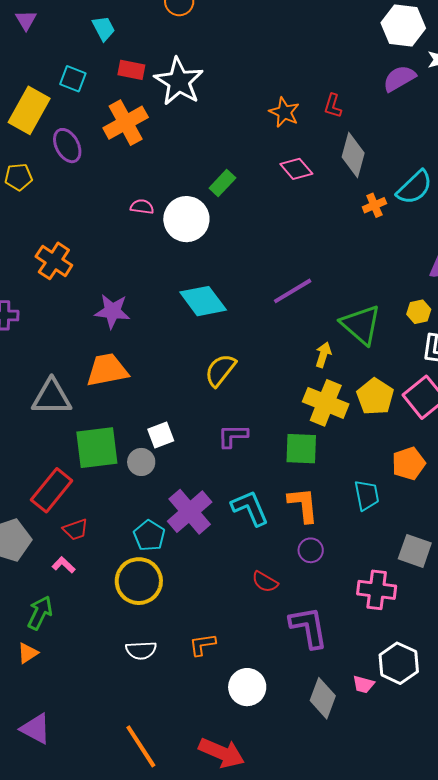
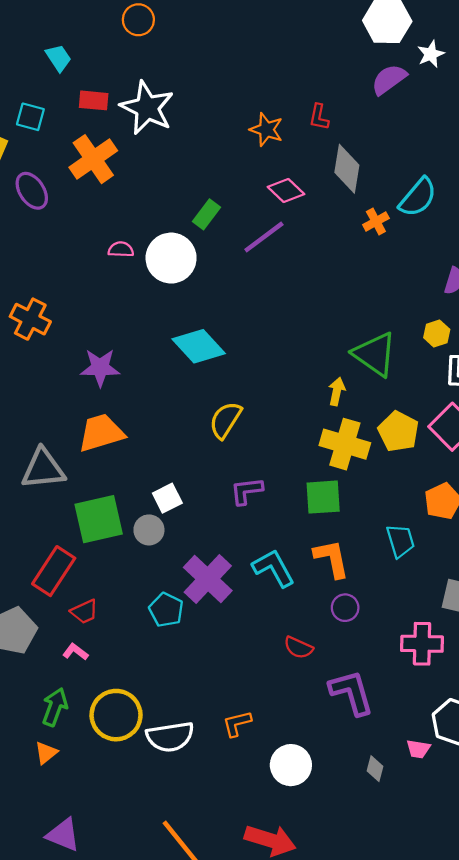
purple line: (293, 291) -> (264, 237), moved
yellow circle: (139, 581) -> (116, 715), moved
white semicircle: (141, 650) -> (170, 737), size x1.4
gray diamond: (323, 698) -> (375, 769), size x0.6

